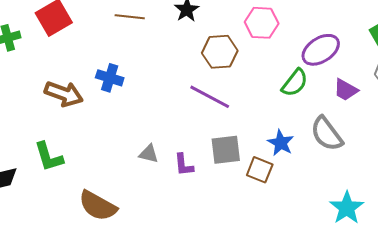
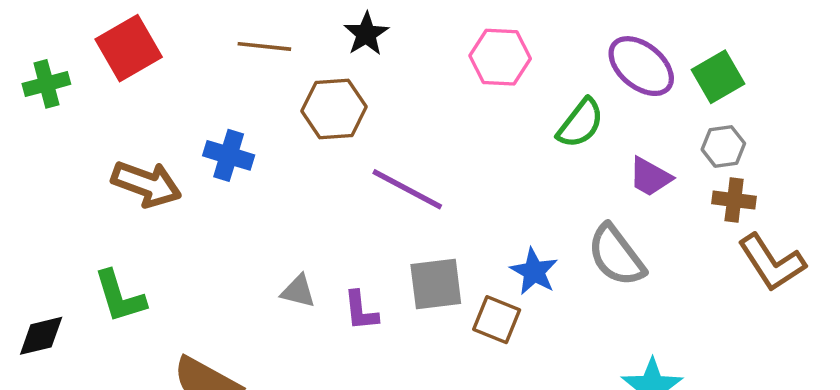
purple ellipse: (321, 50) -> (641, 66), moved, turned 72
brown hexagon: (220, 52) -> (334, 109), moved
green semicircle: (295, 83) -> (580, 123), moved

